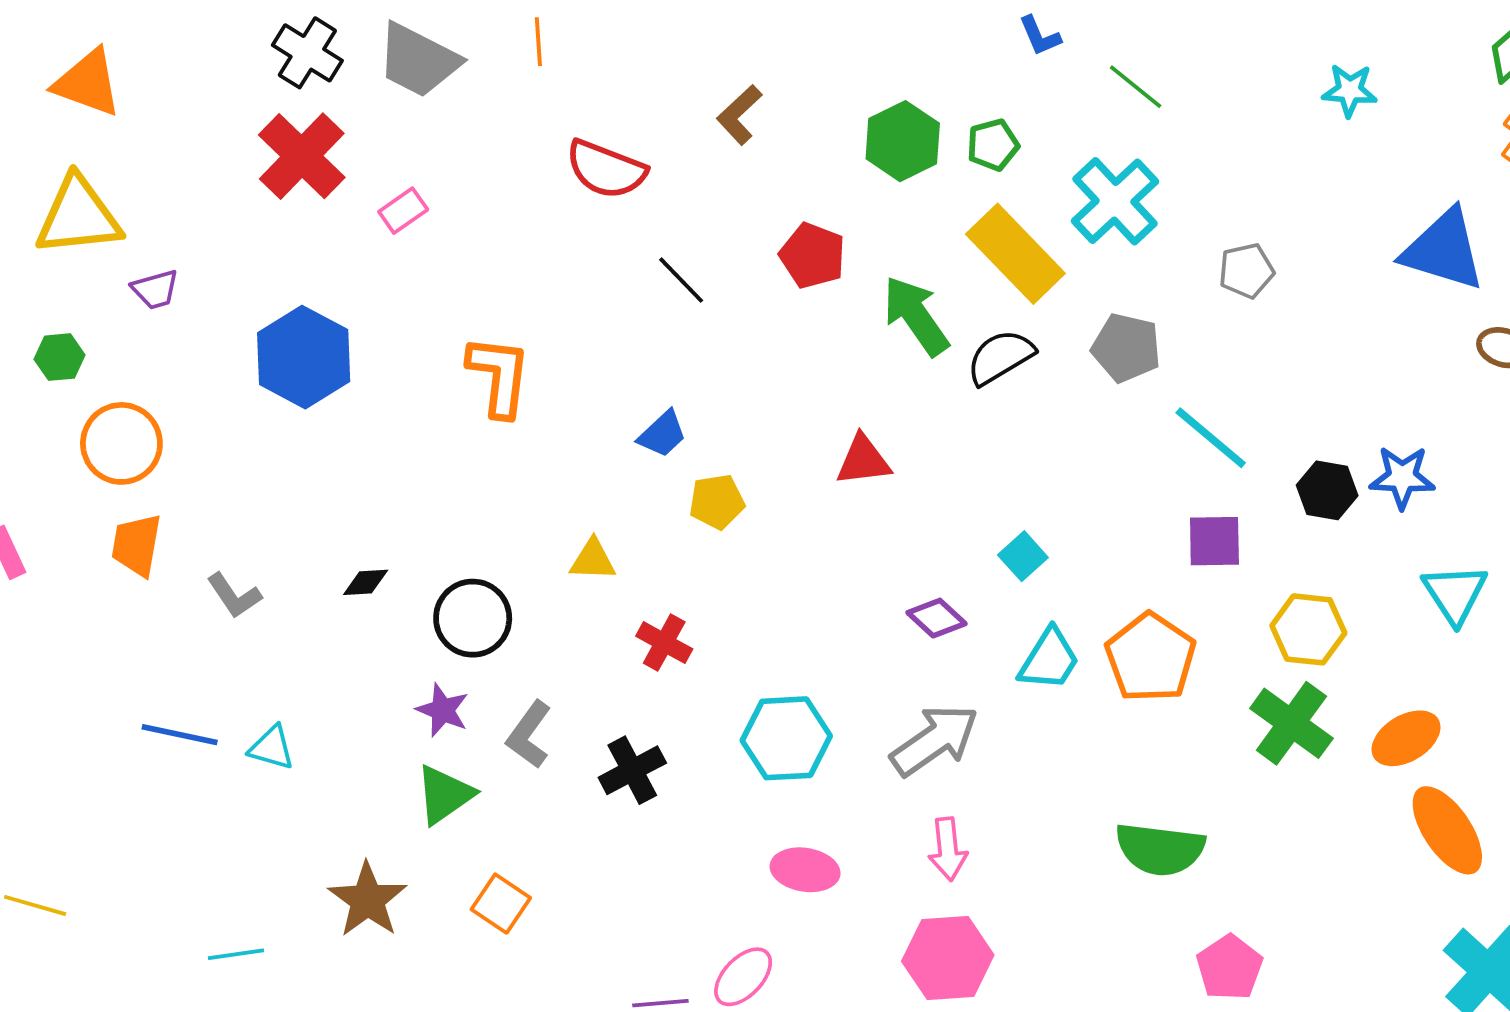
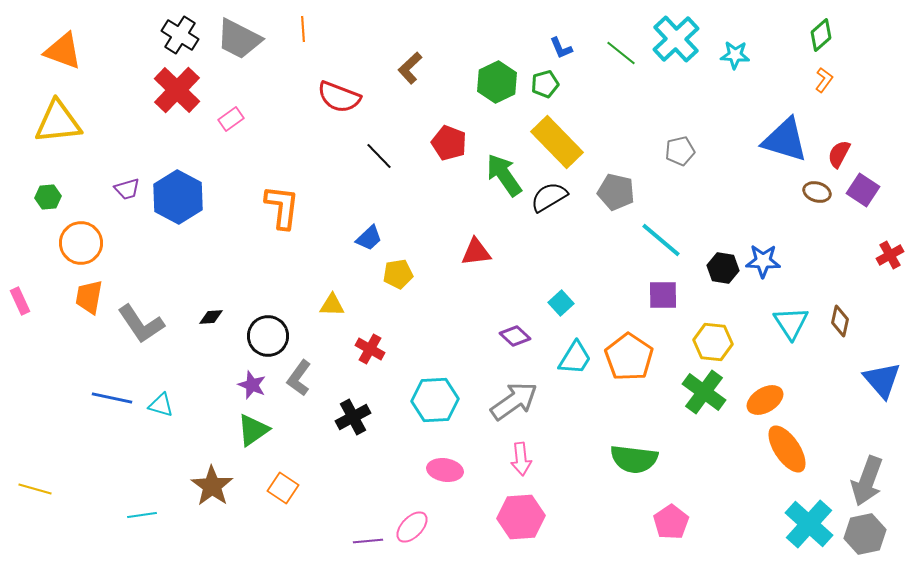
blue L-shape: (1040, 36) -> (561, 48), moved
cyan cross: (1115, 201) -> (676, 39), moved
purple trapezoid: (155, 289) -> (127, 189), moved
gray L-shape: (234, 596) -> (141, 324), size x1.6
gray L-shape: (529, 735) -> (299, 378), moved

